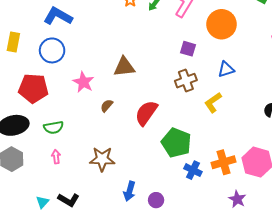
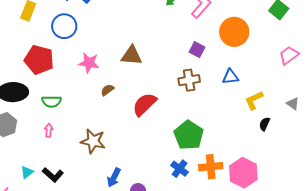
pink star: (83, 82) -> (89, 63), turned -30
yellow L-shape: (213, 103) -> (254, 100), moved
green pentagon: (176, 143) -> (189, 135), moved

